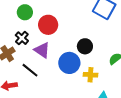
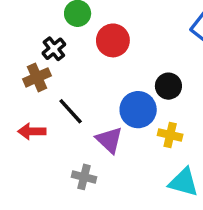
black cross: (22, 38) -> (54, 49), moved
purple triangle: (42, 50) -> (109, 140), moved

